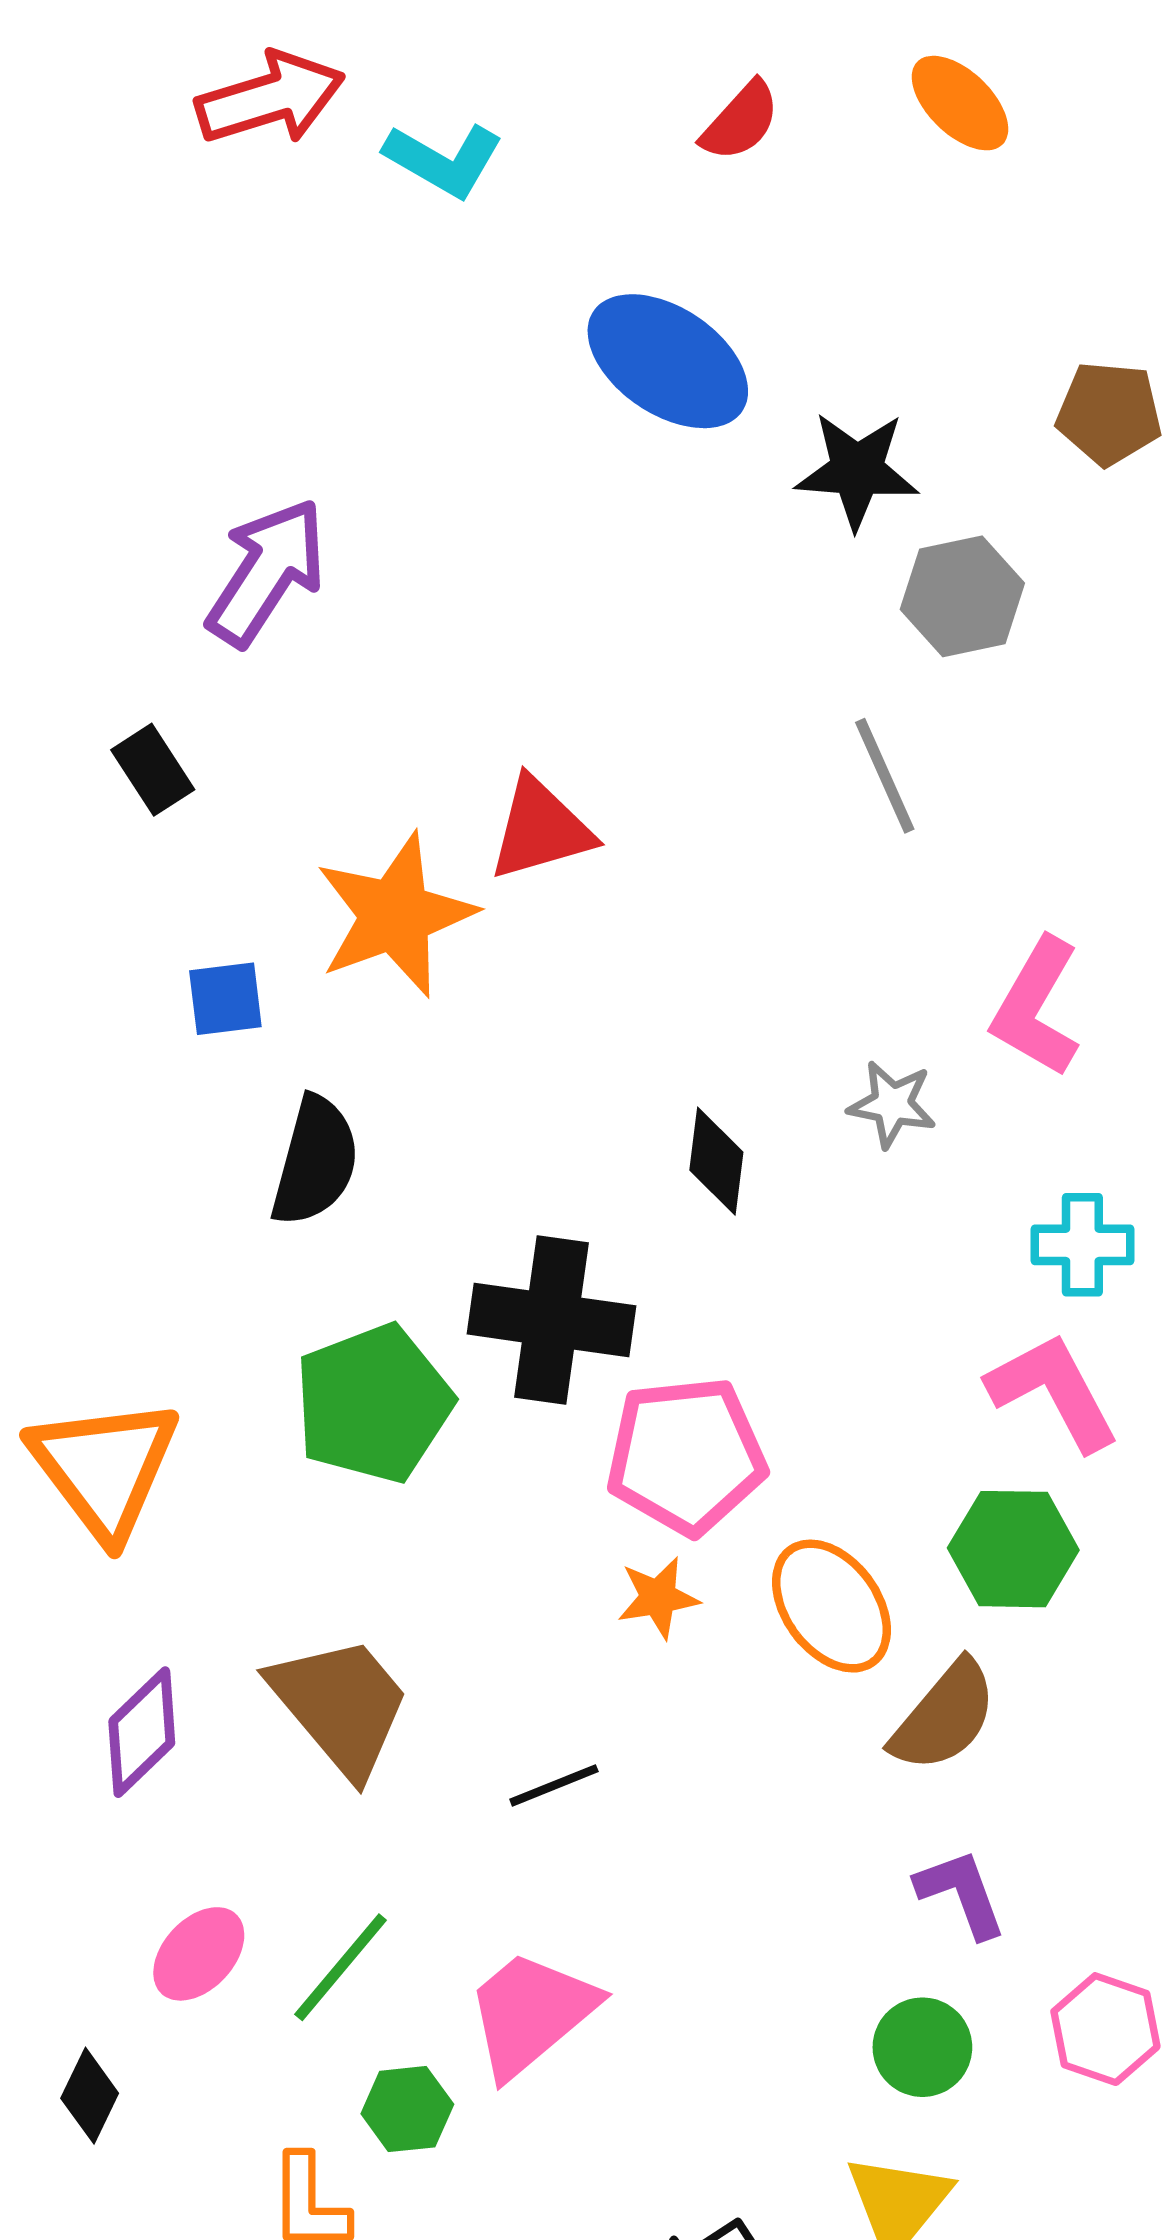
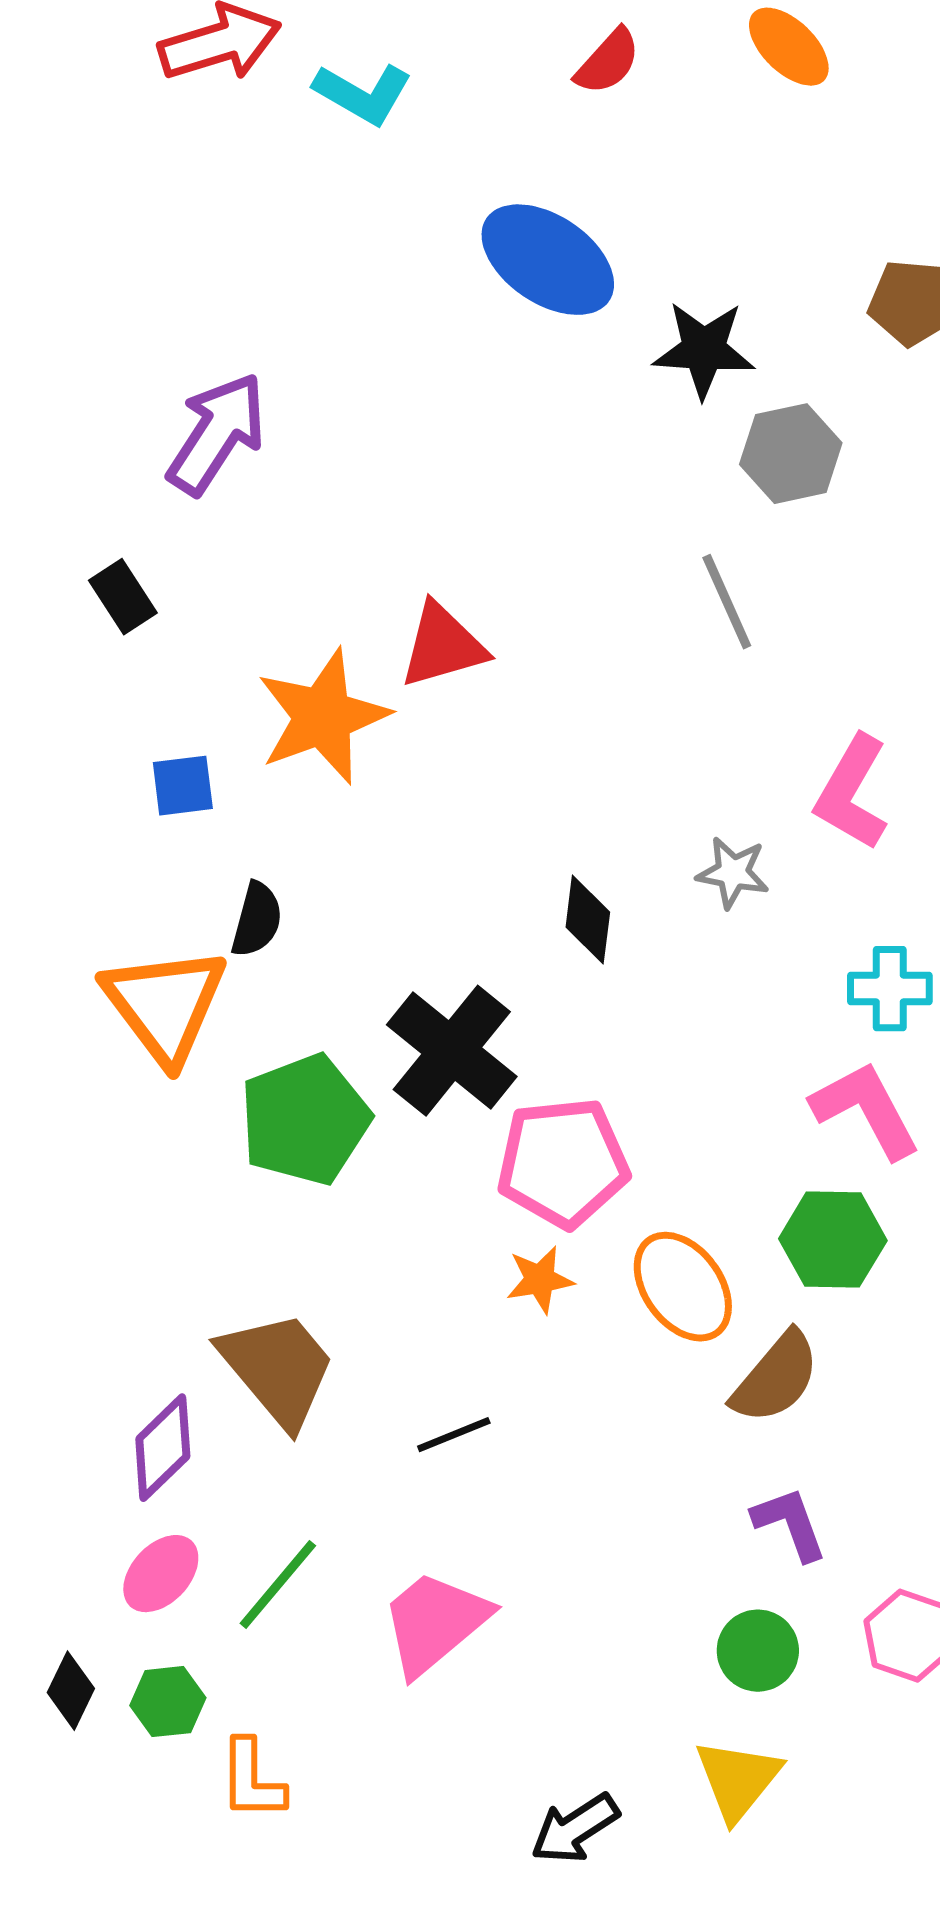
black semicircle: (315, 1161) -> (257, 920), size x0.7
black cross: (552, 1320) -> (452, 1051), turned 31
orange triangle: (104, 1468) -> (165, 1005), moved
purple diamond: (142, 1732) -> (163, 1448), moved
green hexagon: (407, 2109) -> (168, 1702), moved

